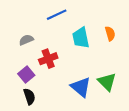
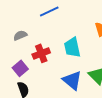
cyan trapezoid: (81, 38) -> (72, 47), moved

